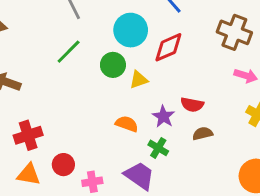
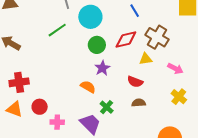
cyan circle: (131, 30) -> (90, 17), moved
brown cross: (234, 32) -> (157, 37), moved
green circle: (113, 65) -> (97, 45), moved
yellow triangle: (139, 80) -> (146, 59), moved
purple star: (163, 117) -> (102, 68), moved

